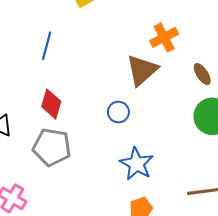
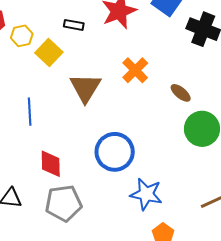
brown triangle: (142, 70) -> (85, 88), moved
blue circle: (118, 112) -> (115, 152), size x1.8

